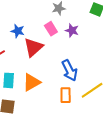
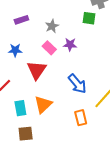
blue star: (18, 31) -> (15, 50), moved
orange rectangle: (66, 95) -> (81, 118), moved

